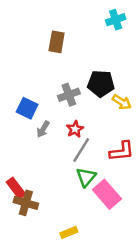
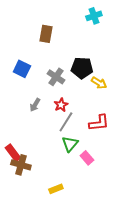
gray cross: (69, 95) -> (56, 77), turned -36
blue square: (27, 108) -> (22, 69), moved
pink rectangle: (107, 194) -> (87, 158), size x0.6

